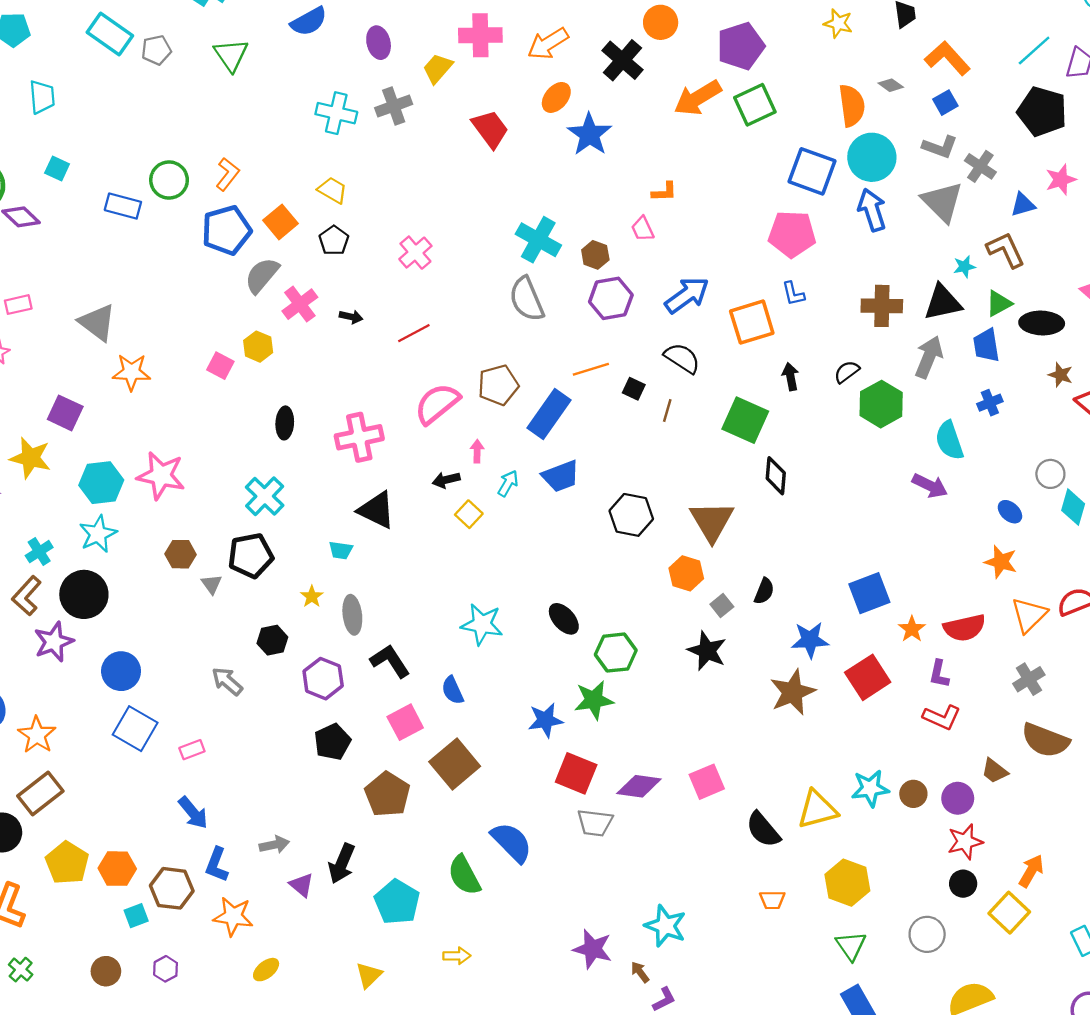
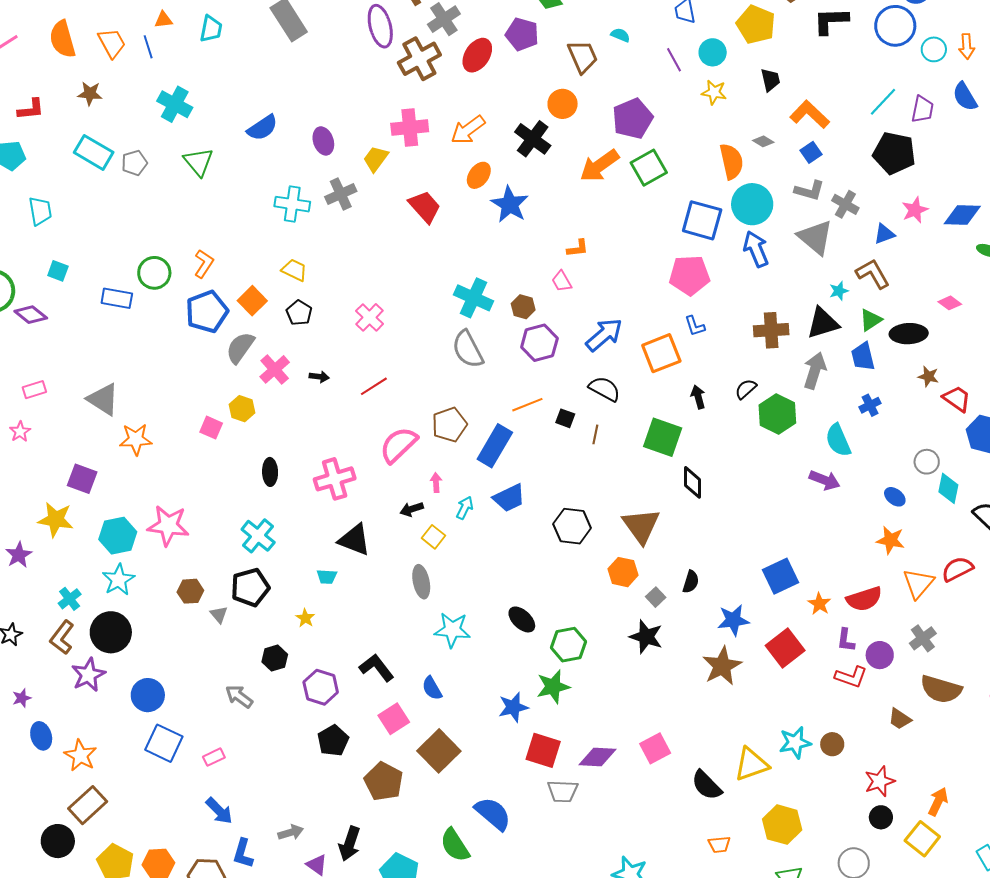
gray ellipse: (352, 615) -> (421, 582), moved
purple circle: (958, 798) -> (880, 655), moved

